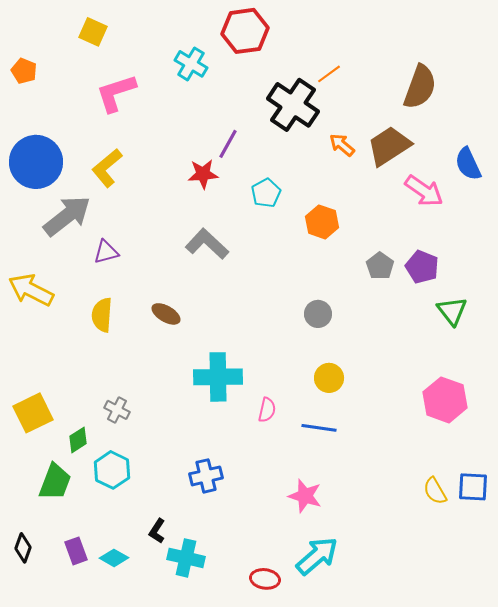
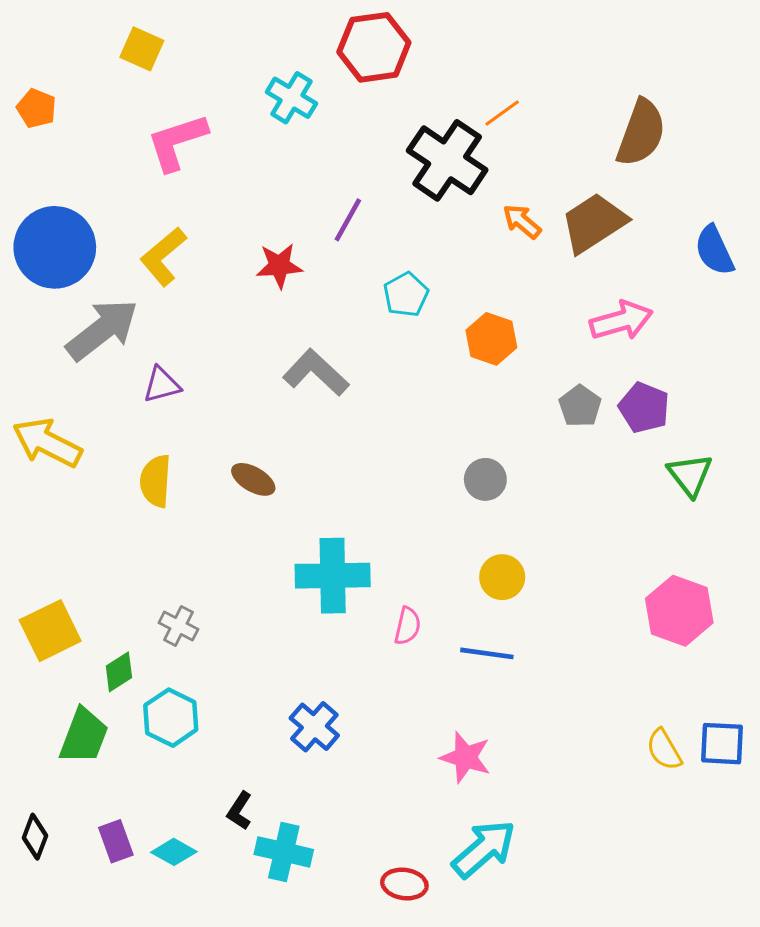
red star: (203, 174) -> (279, 266), moved
pink arrow: (424, 191) -> (621, 321), moved, turned -51
blue cross: (206, 476) -> (314, 727), turned -36

